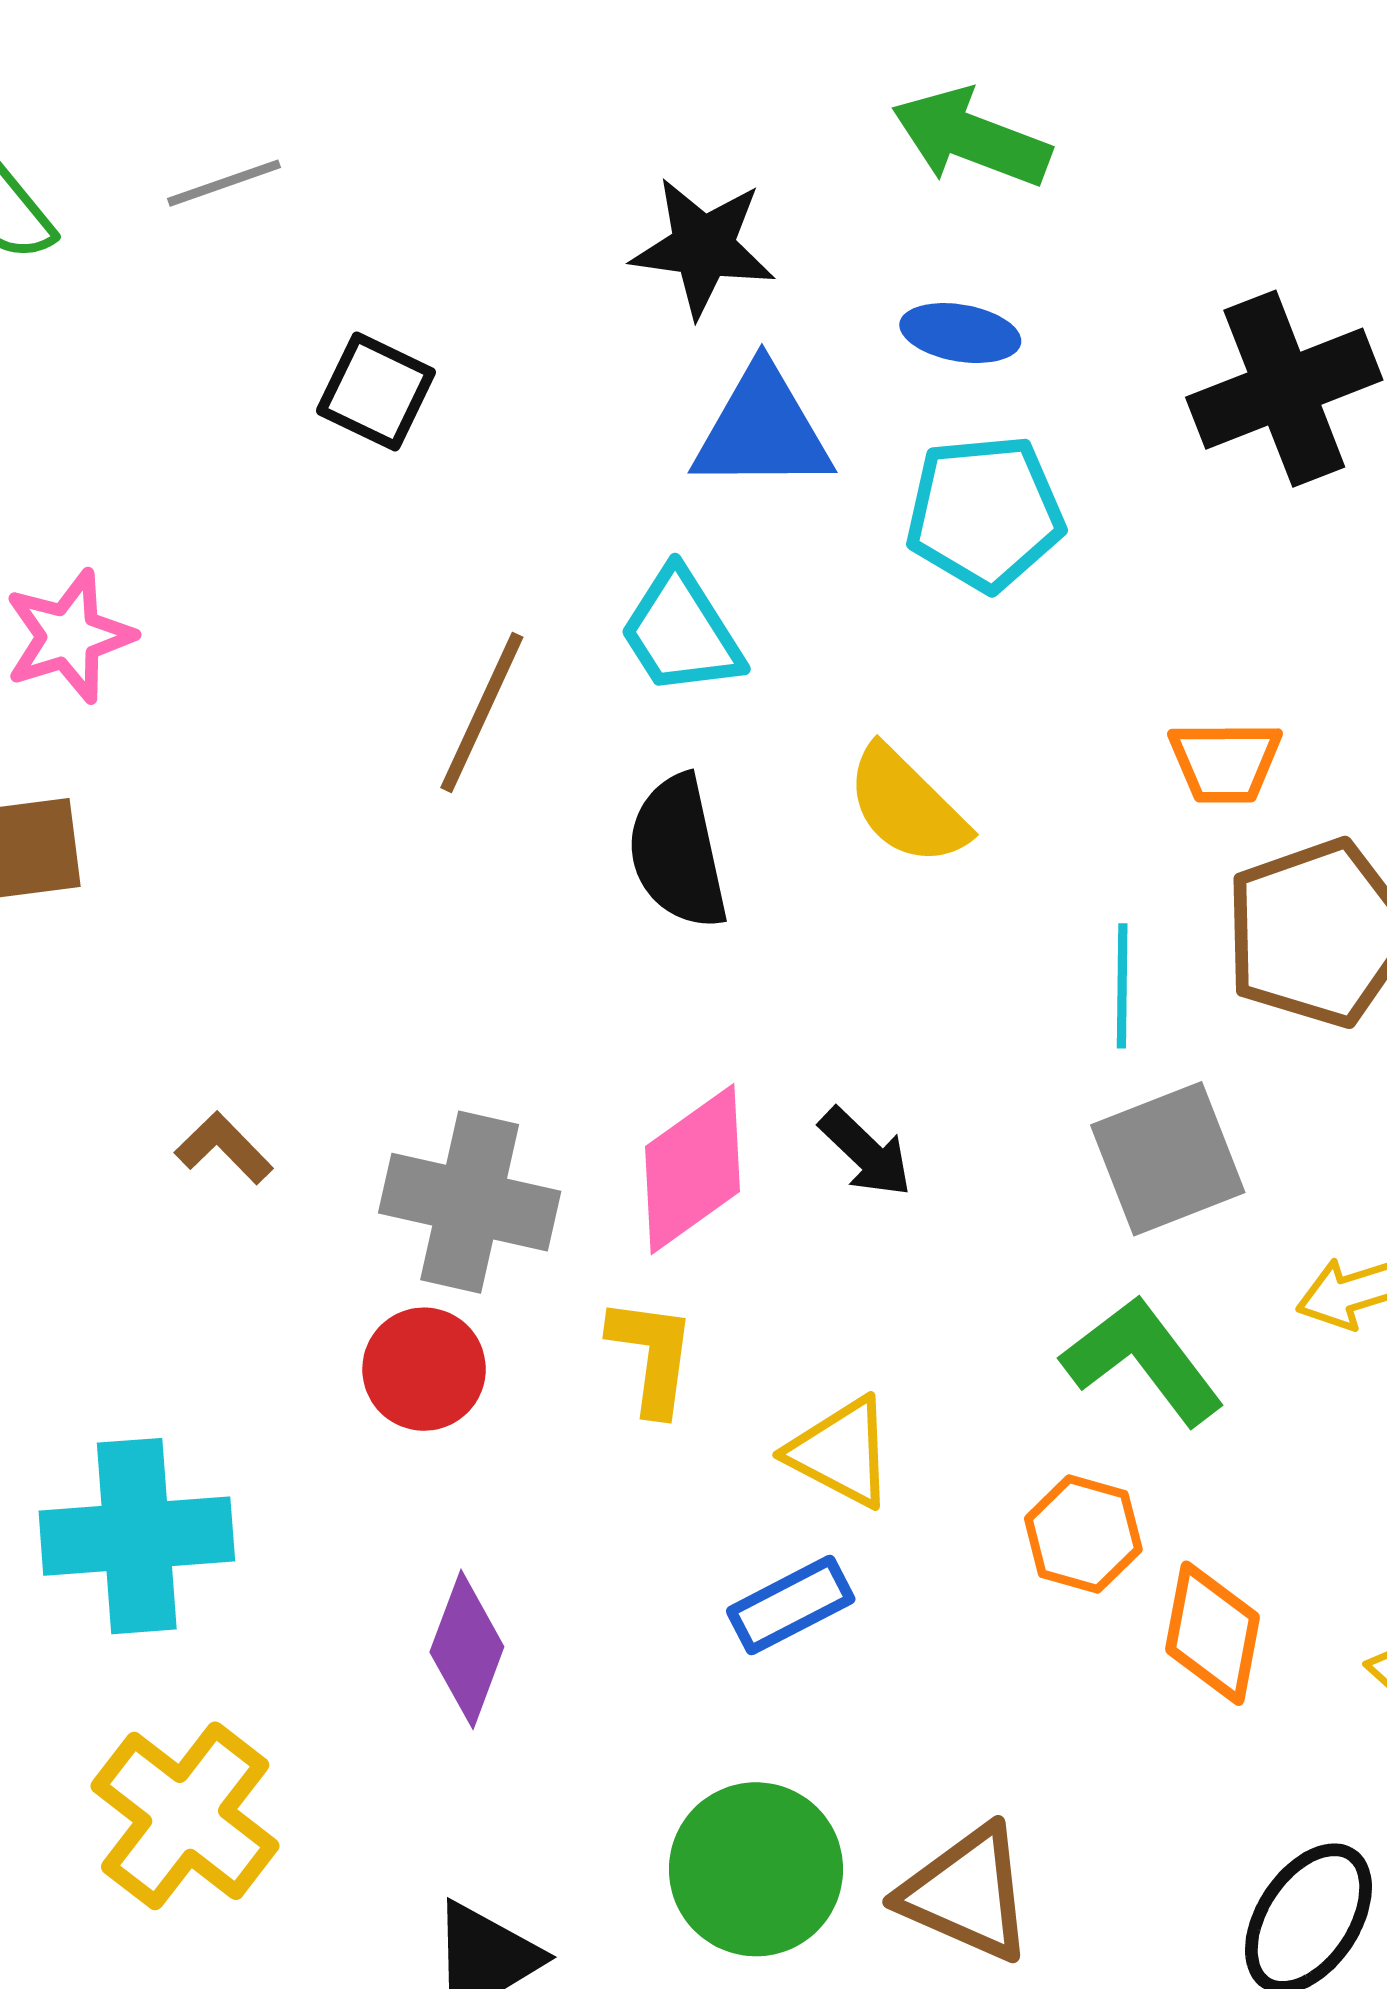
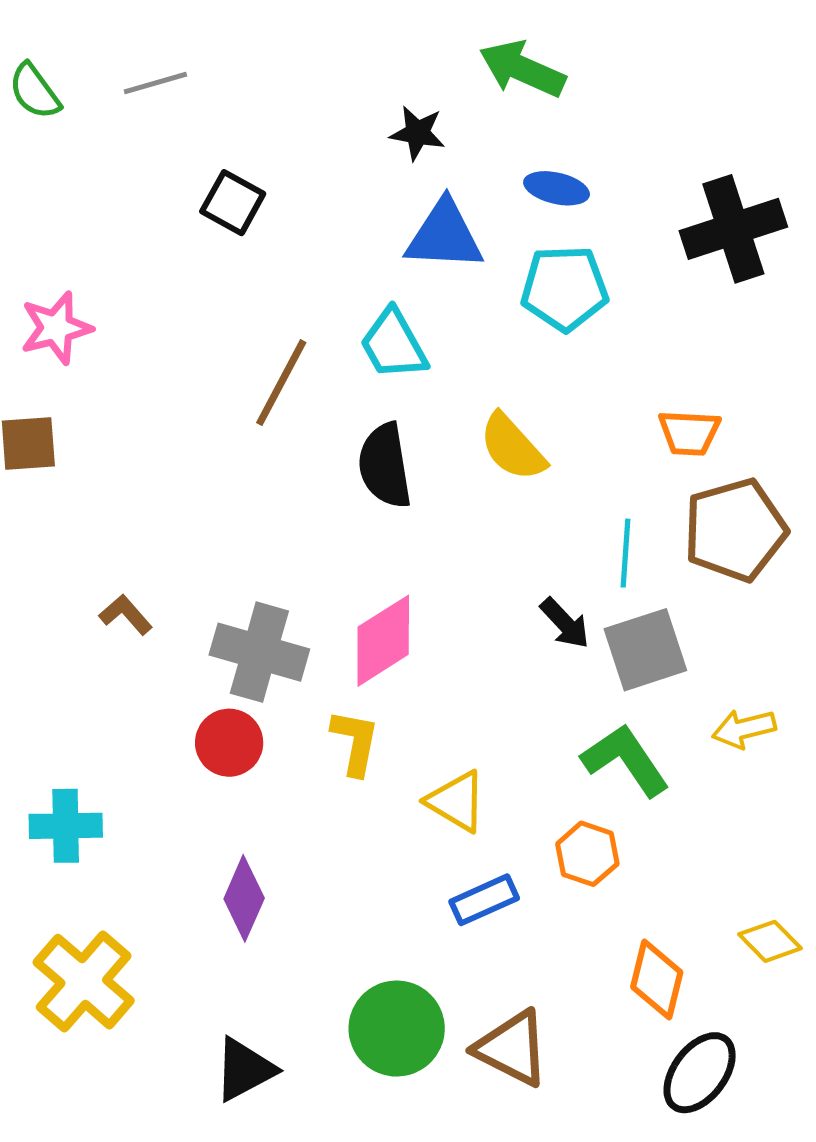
green arrow: (971, 138) -> (522, 69), moved
black star: (703, 247) -> (417, 133), size x0.7
black arrow: (866, 1152) -> (565, 623), moved
cyan cross: (137, 1536) -> (66, 826), size x0.7
blue rectangle: (791, 1605) -> (484, 900), moved
orange diamond: (1213, 1633) -> (657, 980), moved

